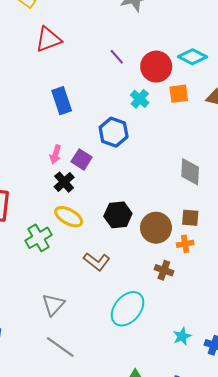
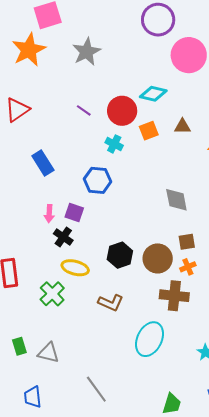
brown cross: (164, 270) -> (174, 296), size x1.6
gray triangle: (53, 305) -> (48, 353), moved, turned -45
gray line: (60, 347) -> (96, 389), turned 32

